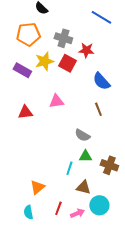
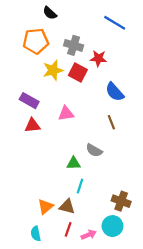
purple rectangle: (22, 70) -> (29, 101), moved
green triangle: (85, 156) -> (74, 163), moved
brown cross: (109, 165) -> (121, 201), moved
brown triangle: (83, 187) -> (67, 207), moved

